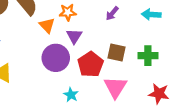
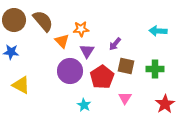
purple arrow: (112, 13) -> (115, 44), moved
pink triangle: (115, 87) -> (125, 98), size x0.6
red star: (159, 94) -> (165, 104), turned 30

